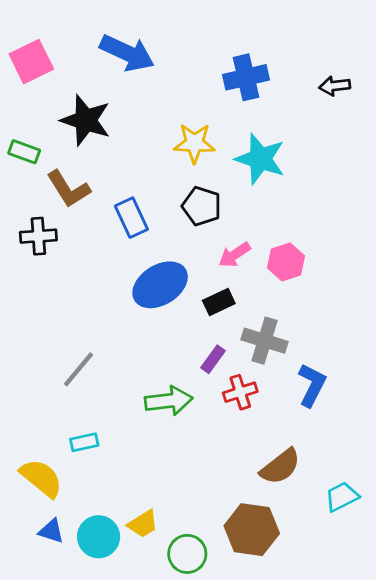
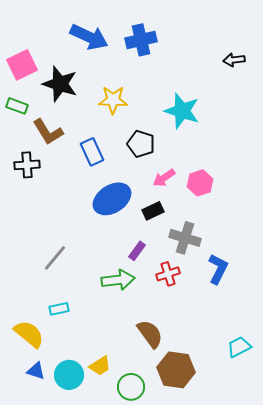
pink square: (31, 62) -> (22, 65), moved
blue cross: (246, 77) -> (141, 40), moved
yellow star: (194, 143) -> (113, 100), moved
purple rectangle: (213, 359) -> (137, 251), moved
brown semicircle: (280, 467) -> (150, 334), moved, turned -88

